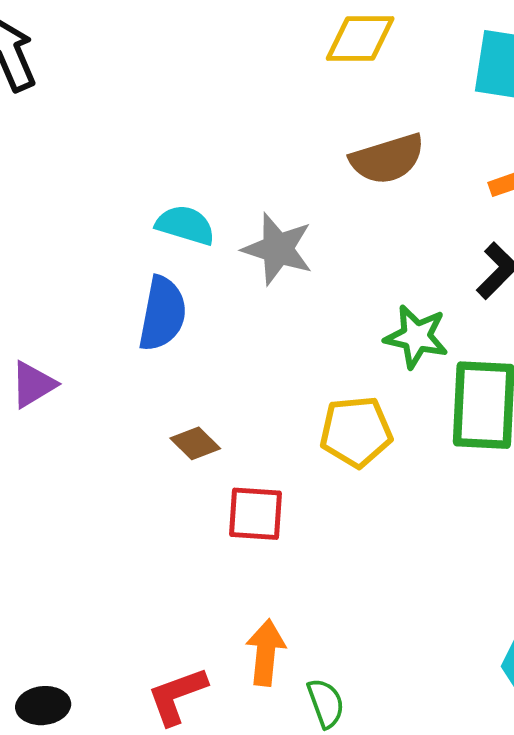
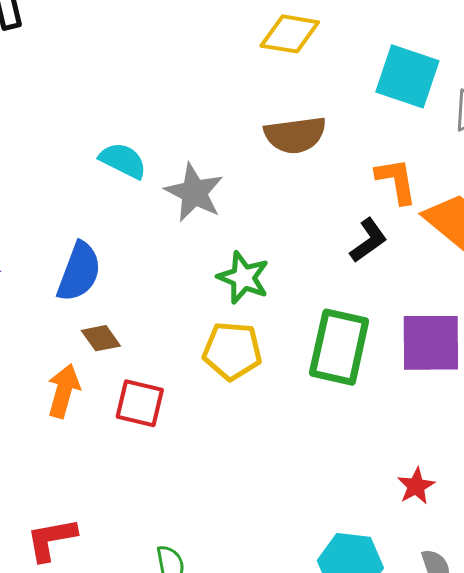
blue semicircle: (162, 314) -> (79, 272), moved
green star: (416, 337) -> (243, 278), moved
orange arrow: (266, 653) -> (64, 391), moved

